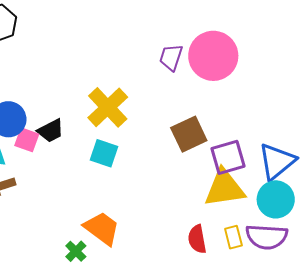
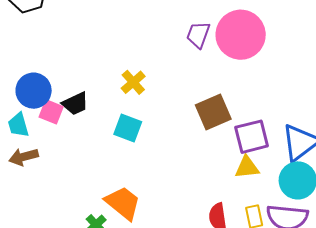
yellow cross: (108, 107) -> (133, 82), size x0.6
yellow triangle: (224, 188) -> (247, 167), size x0.6

